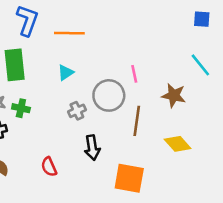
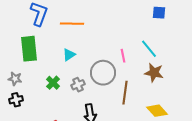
blue square: (202, 19) -> (159, 13), moved
cyan line: (200, 65) -> (149, 49), moved
green cross: (21, 108) -> (53, 83), moved, turned 32

